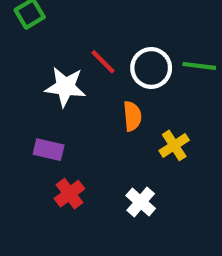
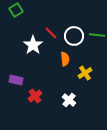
white star: (65, 87) -> (33, 45), turned 30
purple rectangle: (49, 150) -> (16, 80), moved

